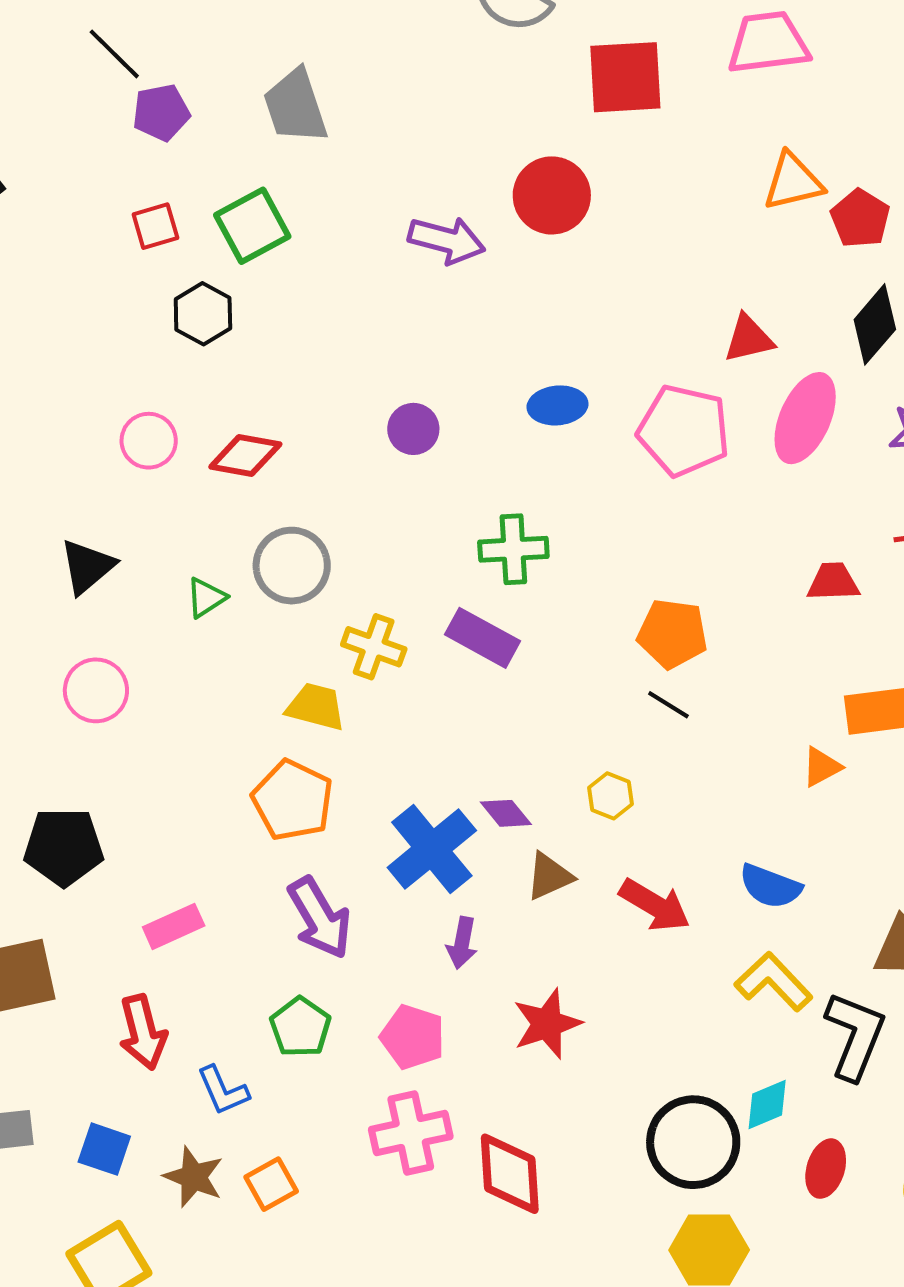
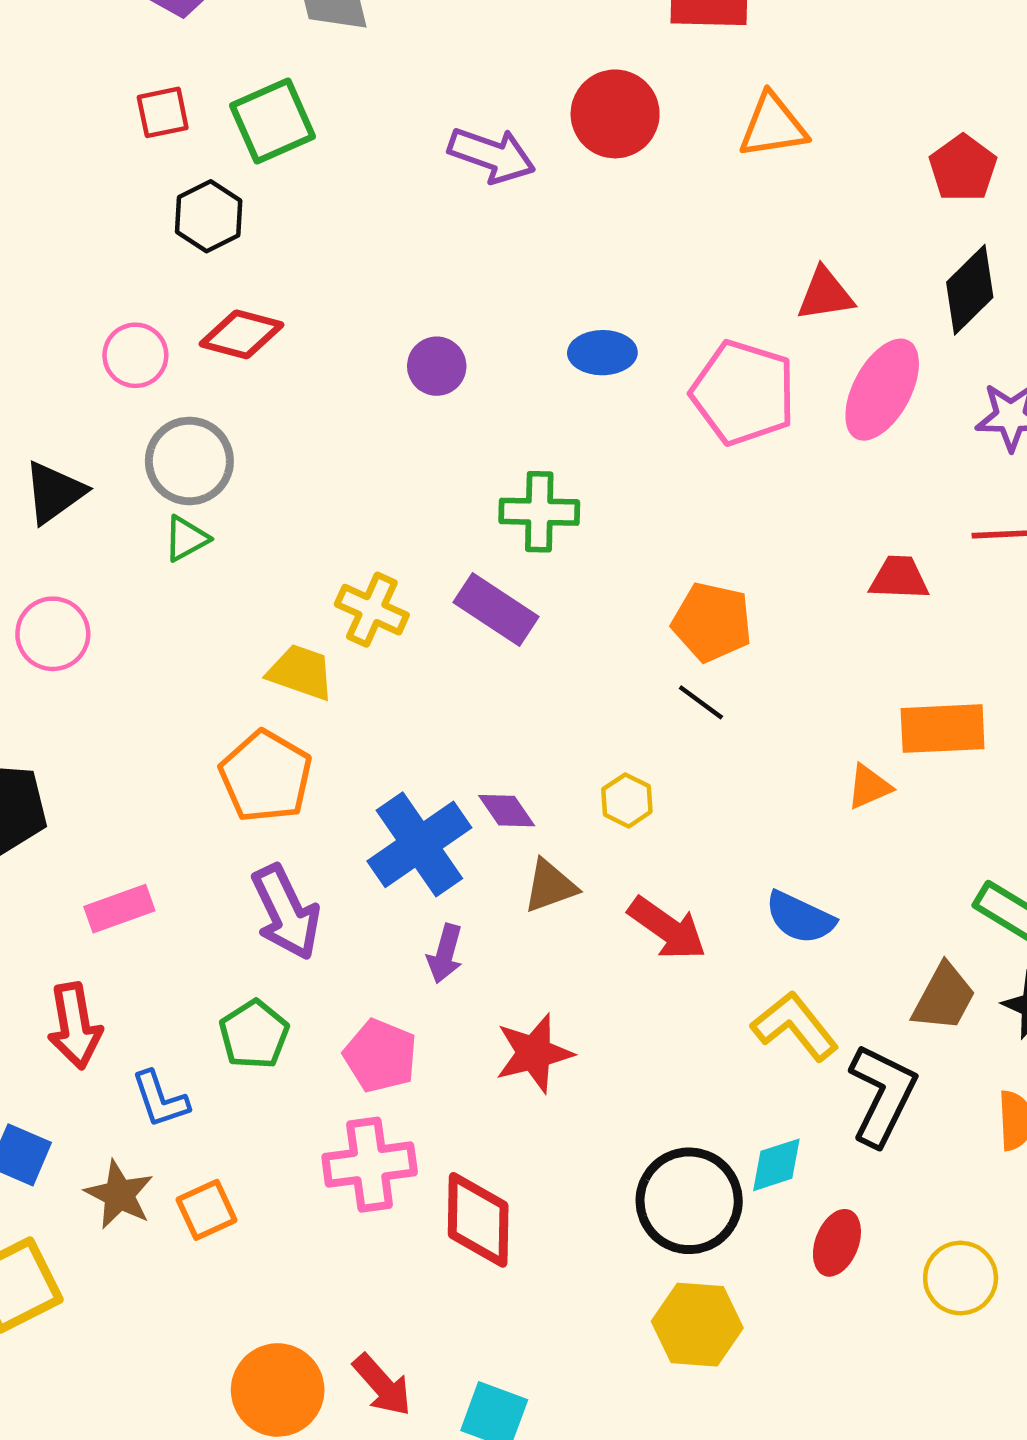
orange triangle: (793, 182) -> (773, 126), moved
red diamond: (245, 456) -> (242, 334), moved
gray circle: (292, 566) -> (189, 461), moved

